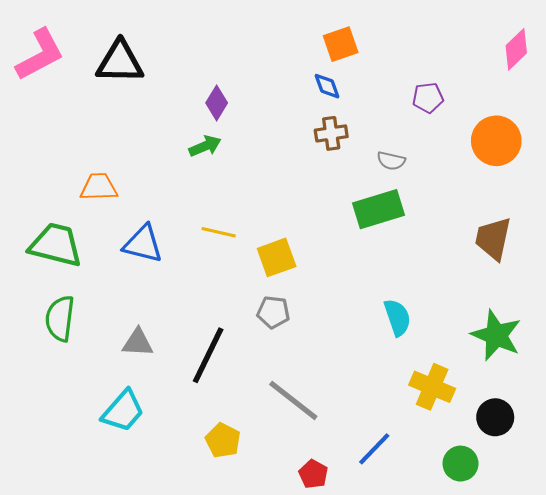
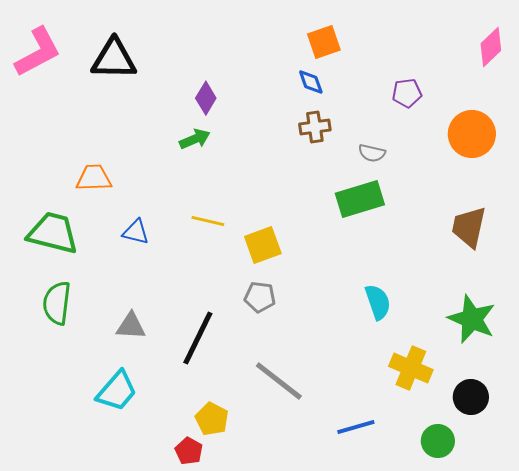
blue triangle: (143, 244) -> (136, 232), size x0.7
blue line: (374, 449) -> (356, 427), turned 30
red pentagon: (313, 474) -> (189, 451), moved

